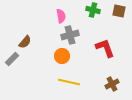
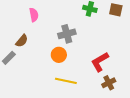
pink semicircle: (61, 16) -> (34, 15), moved
red L-shape: (105, 48) -> (100, 62), moved, turned -100

